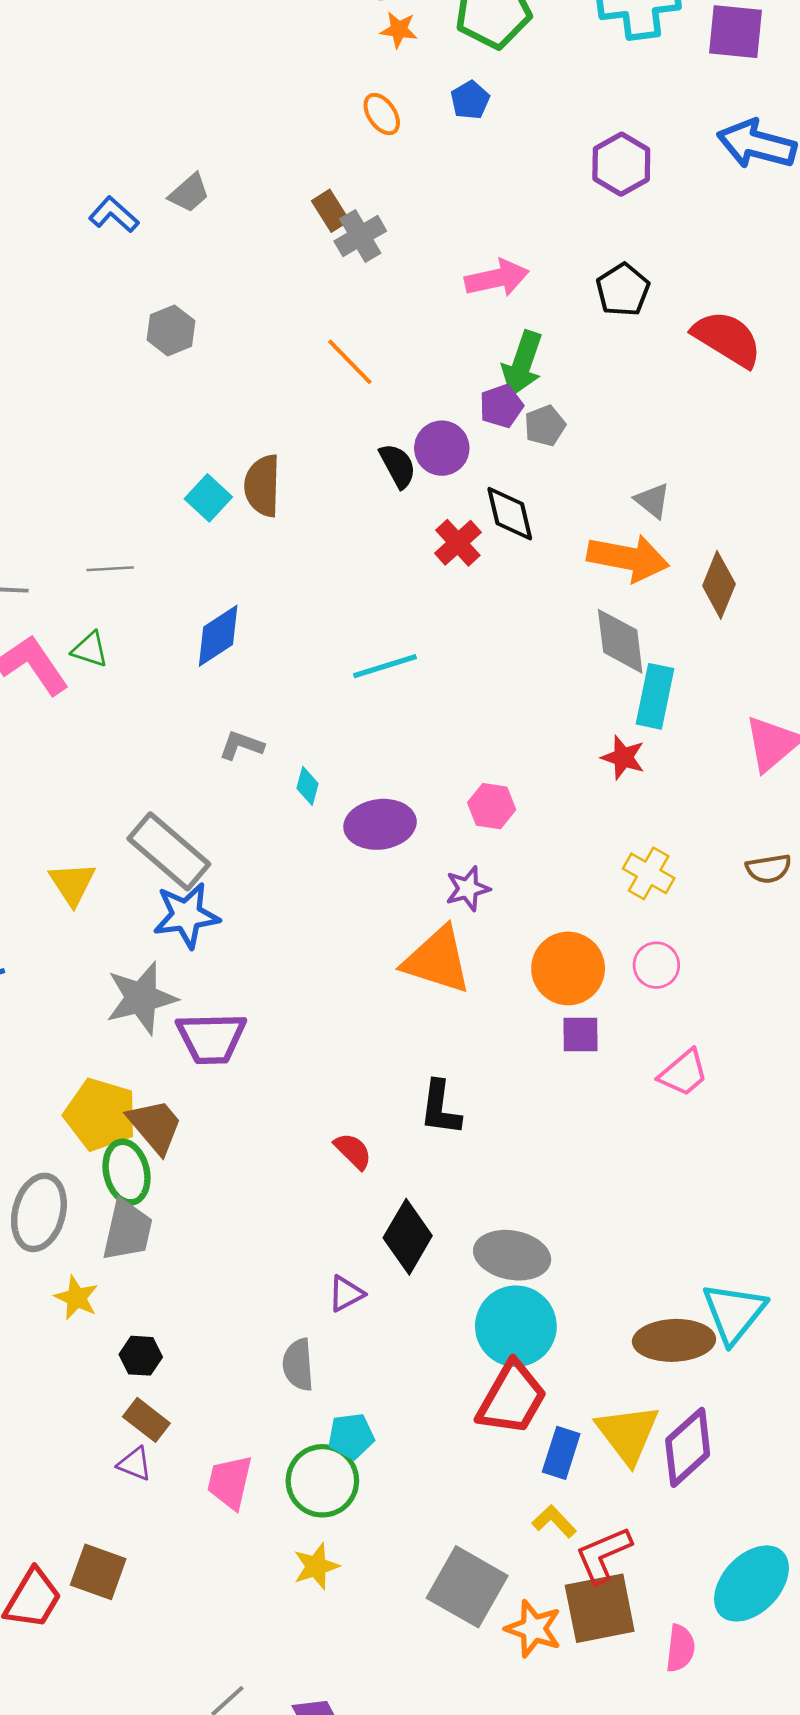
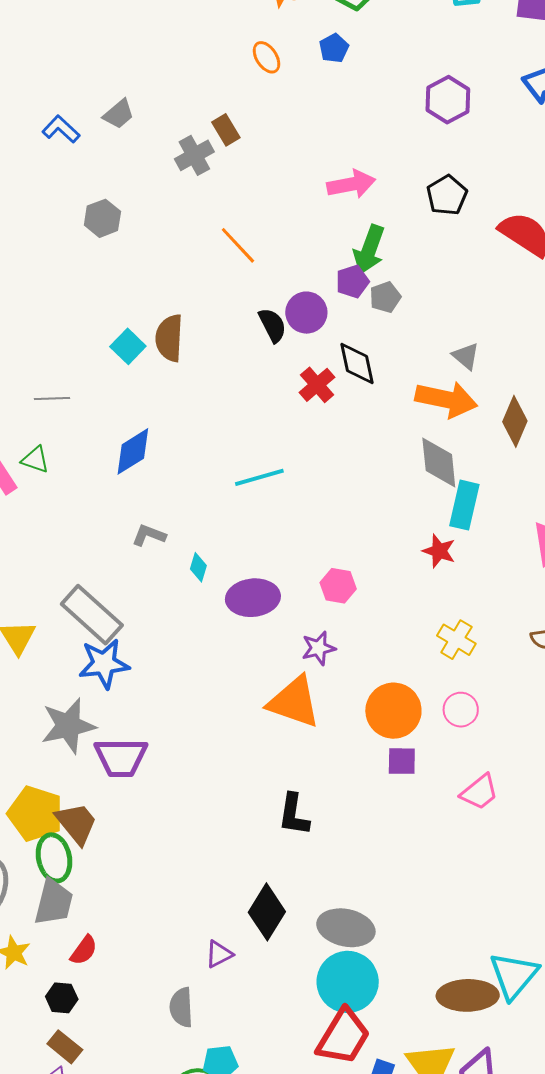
gray cross: (360, 236) -> (194, 155), moved
red semicircle: (353, 1151) -> (84, 950), moved, turned 80

